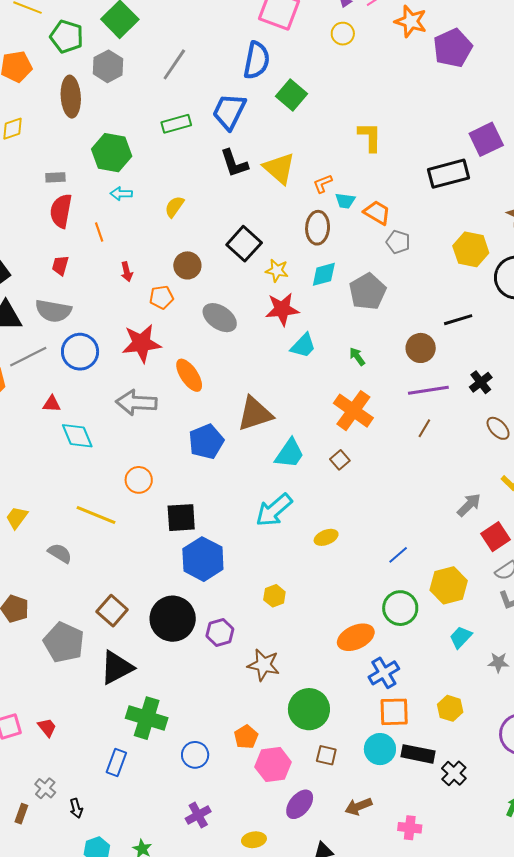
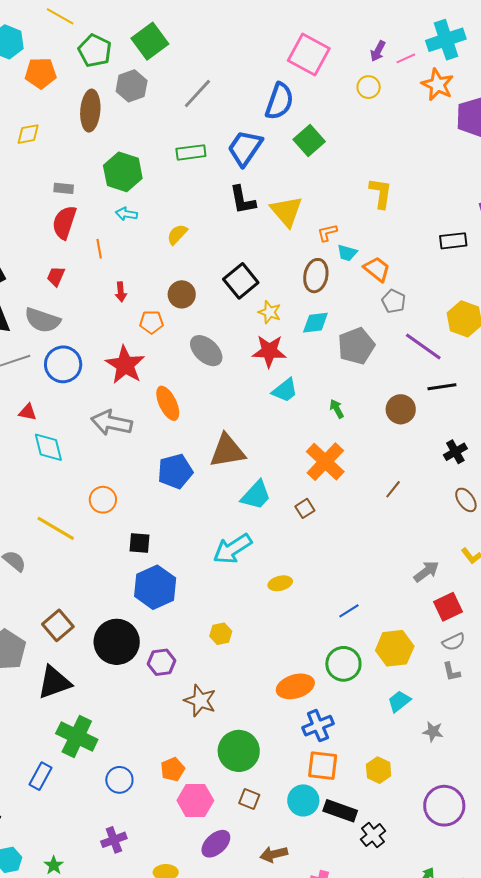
black rectangle: (448, 174) -> (453, 241), size x0.7
red star: (141, 343) -> (125, 365), turned 30
purple line: (428, 390) -> (423, 347), moved, turned 36
black square: (181, 518) -> (140, 543), size x0.7

